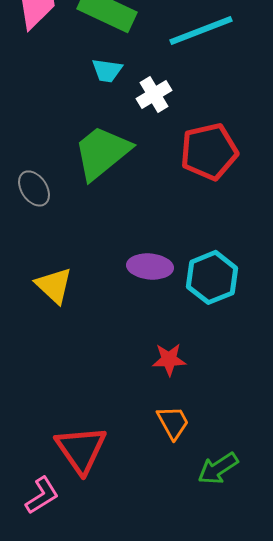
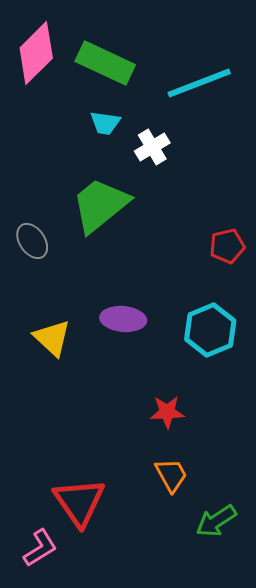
red pentagon: (209, 151) -> (227, 246), moved, size x0.6
purple ellipse: (150, 266) -> (123, 319), moved

